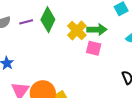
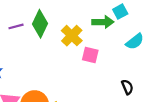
green arrow: (97, 30) -> (103, 22), moved

